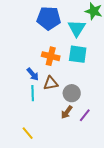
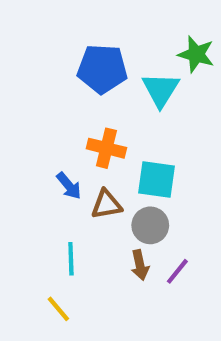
cyan square: (78, 54) -> (157, 179), moved
cyan line: (33, 93) -> (71, 259), moved
brown arrow: (67, 112) -> (140, 265), turned -48

